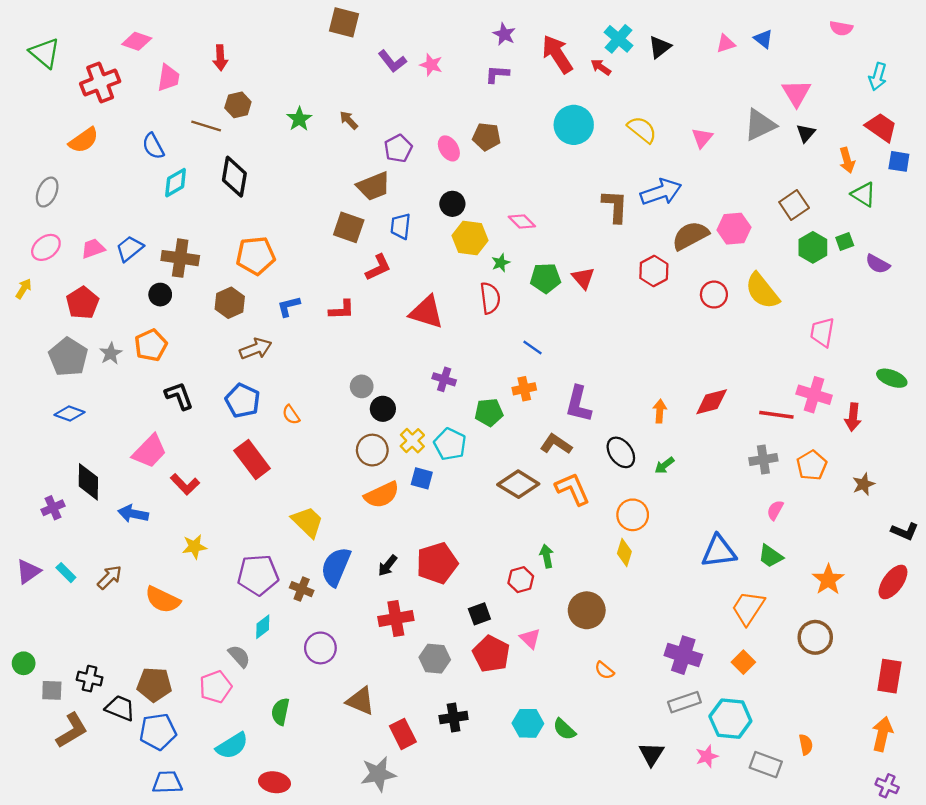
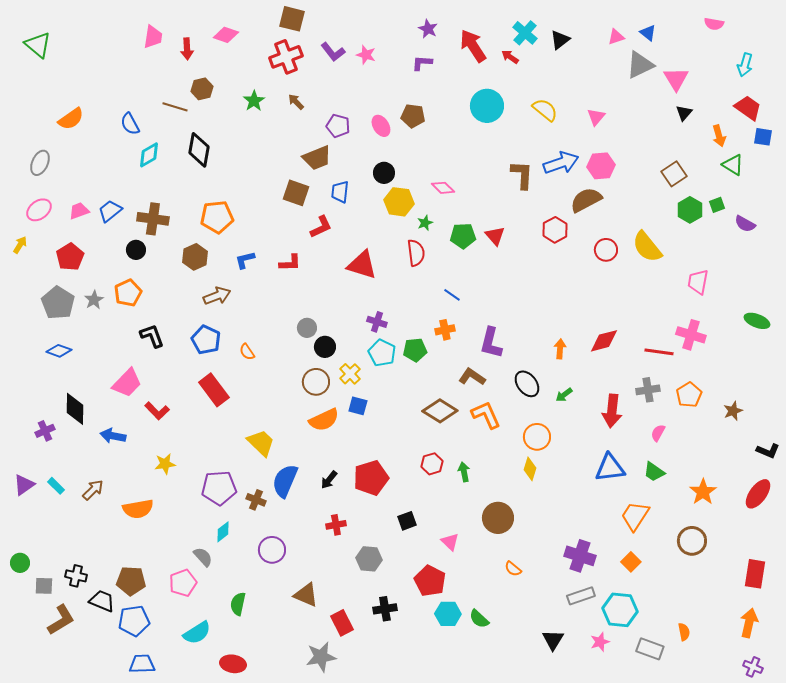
pink diamond: (137, 41) -> (226, 35), moved
pink trapezoid: (168, 78) -> (153, 37), moved
red cross: (100, 82) -> (286, 57), moved
gray triangle: (760, 125) -> (640, 65), moved
purple pentagon: (398, 148) -> (338, 126), turned -30
pink hexagon: (734, 229) -> (601, 166), moved
red arrow: (853, 417) -> (612, 411), moved, size x1.4
cyan pentagon: (450, 444) -> (382, 353), moved
red hexagon: (521, 580) -> (432, 464), moved
orange semicircle: (163, 600) -> (138, 509), turned -36
red cross: (396, 619) -> (336, 525), size x0.7
red pentagon: (491, 654) -> (430, 581), moved

